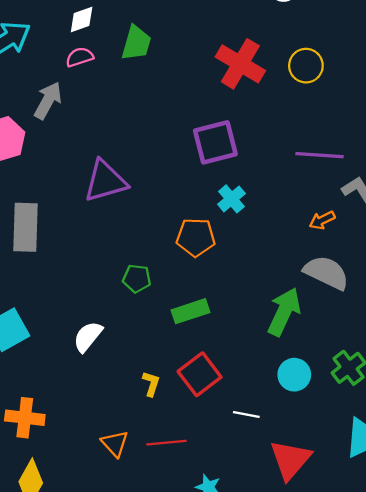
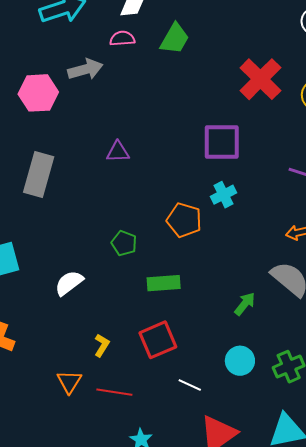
gray arrow: (48, 100) -> (85, 69), turned 32
purple triangle: (105, 181) -> (118, 152), size x0.6
green arrow: (284, 312) -> (245, 304), size x0.6
yellow L-shape: (151, 384) -> (102, 345), moved

